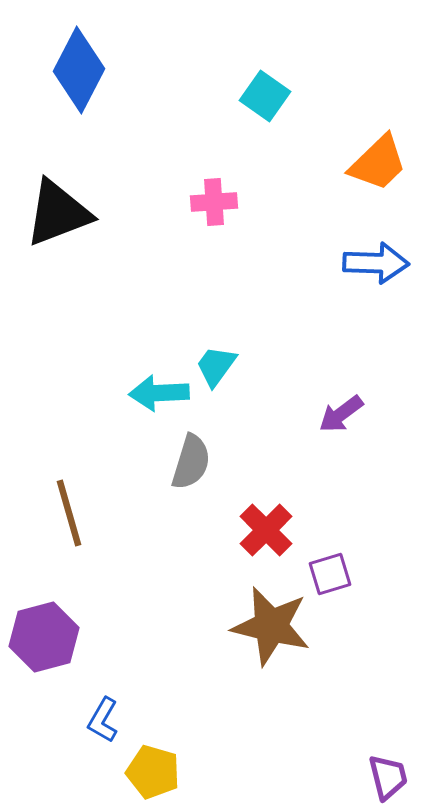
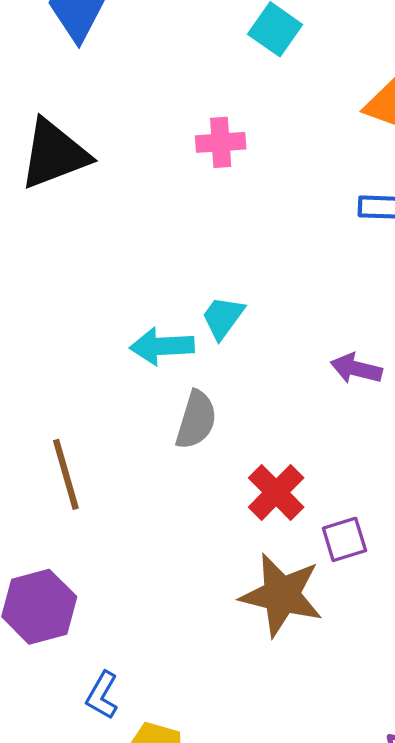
purple arrow: (341, 414) -> (356, 369), turned 51

